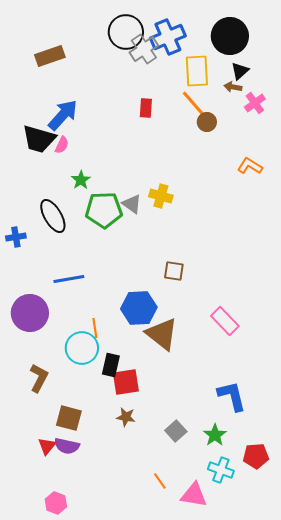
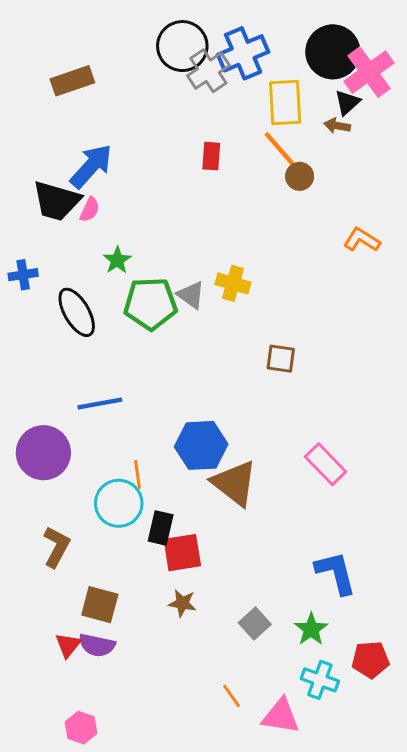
pink cross: (255, 103) -> (369, 72), moved, size x1.6
blue cross: (16, 237) -> (23, 275), moved
brown square: (174, 271) -> (281, 359), moved

